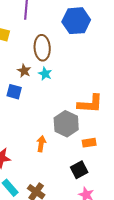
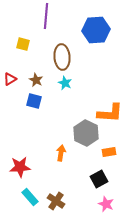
brown star: (24, 71) -> (36, 80), moved

